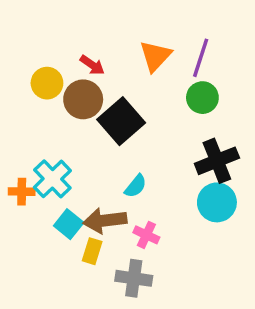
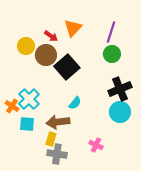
orange triangle: (155, 56) -> (73, 28), moved
orange cross: (22, 192) -> (12, 106), turned 32
cyan square: (69, 224) -> (27, 124), moved, turned -35
pink cross: (146, 235) -> (96, 145), moved
gray cross: (134, 278) -> (57, 154), moved

